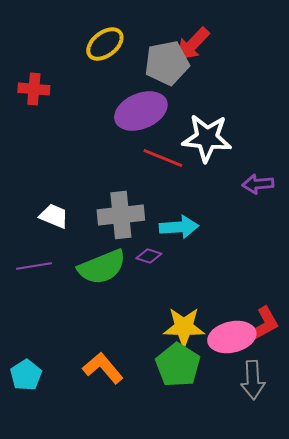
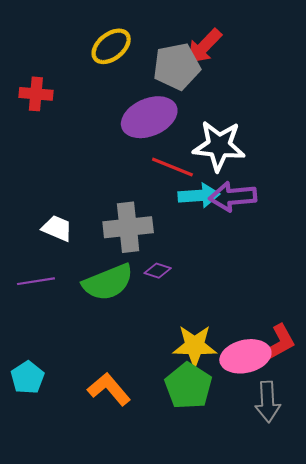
purple arrow: (258, 184) -> (233, 197), moved, size x1.4
cyan arrow: (179, 227) -> (199, 195), moved
cyan pentagon: (26, 375) -> (28, 377), moved

